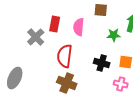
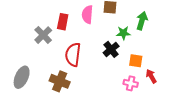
pink semicircle: (79, 27) -> (87, 14), moved
black cross: (102, 63) -> (111, 49), moved, turned 35
brown cross: (67, 83) -> (60, 81), moved

